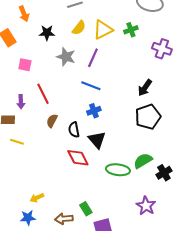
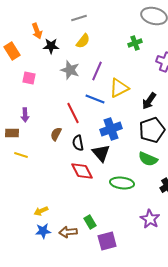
orange arrow: (24, 14) -> (37, 31), moved
yellow triangle: (103, 30) -> (119, 88), moved
red line: (43, 94) -> (73, 113), moved
blue cross: (94, 111) -> (111, 129), moved, size x1.5
green semicircle: (143, 161) -> (148, 159), moved, turned -126
blue star: (28, 218) -> (43, 231), moved

